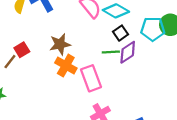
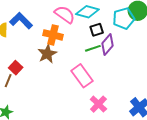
black square: (120, 33) -> (97, 30), turned 32
orange cross: (66, 65) -> (53, 35), moved

